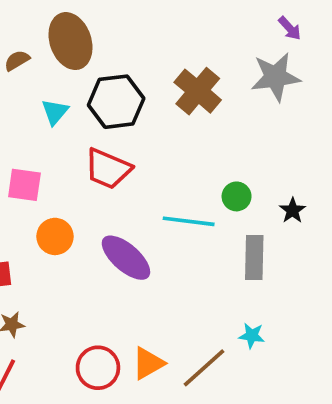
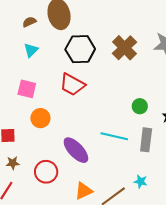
cyan triangle: (55, 112) -> (31, 50), moved
cyan line: (189, 221) -> (114, 136), moved
purple ellipse: (126, 258) -> (76, 150), moved
red circle: (98, 368) -> (46, 172), moved

